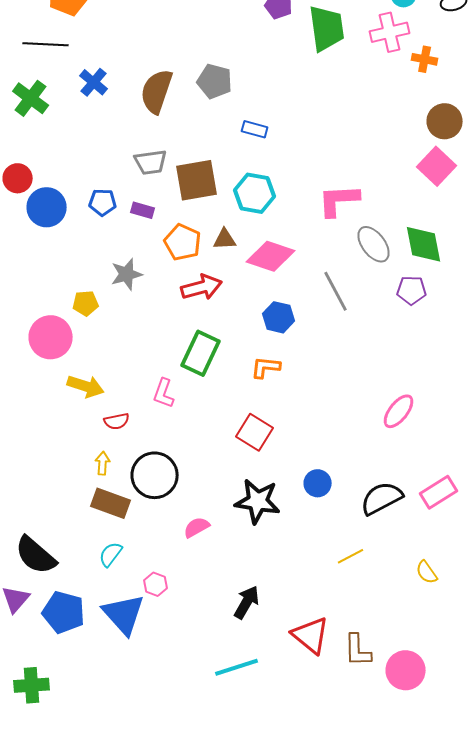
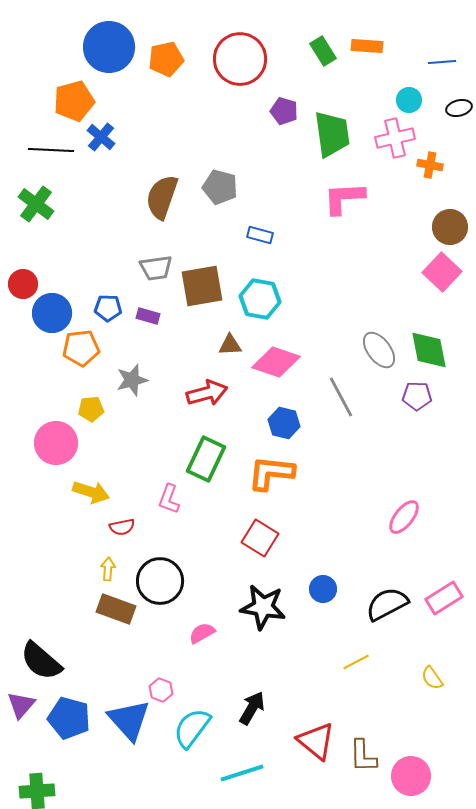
blue cross: (94, 82) -> (101, 137), moved
pink L-shape: (339, 200) -> (344, 198), moved
orange pentagon: (183, 242) -> (81, 348), moved, turned -30
orange L-shape: (266, 367) -> (271, 473), size x1.6
cyan semicircle: (111, 554) -> (192, 728), moved, size x1.6

